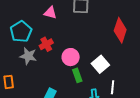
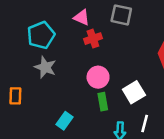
red cross: (46, 44) -> (93, 39), moved

